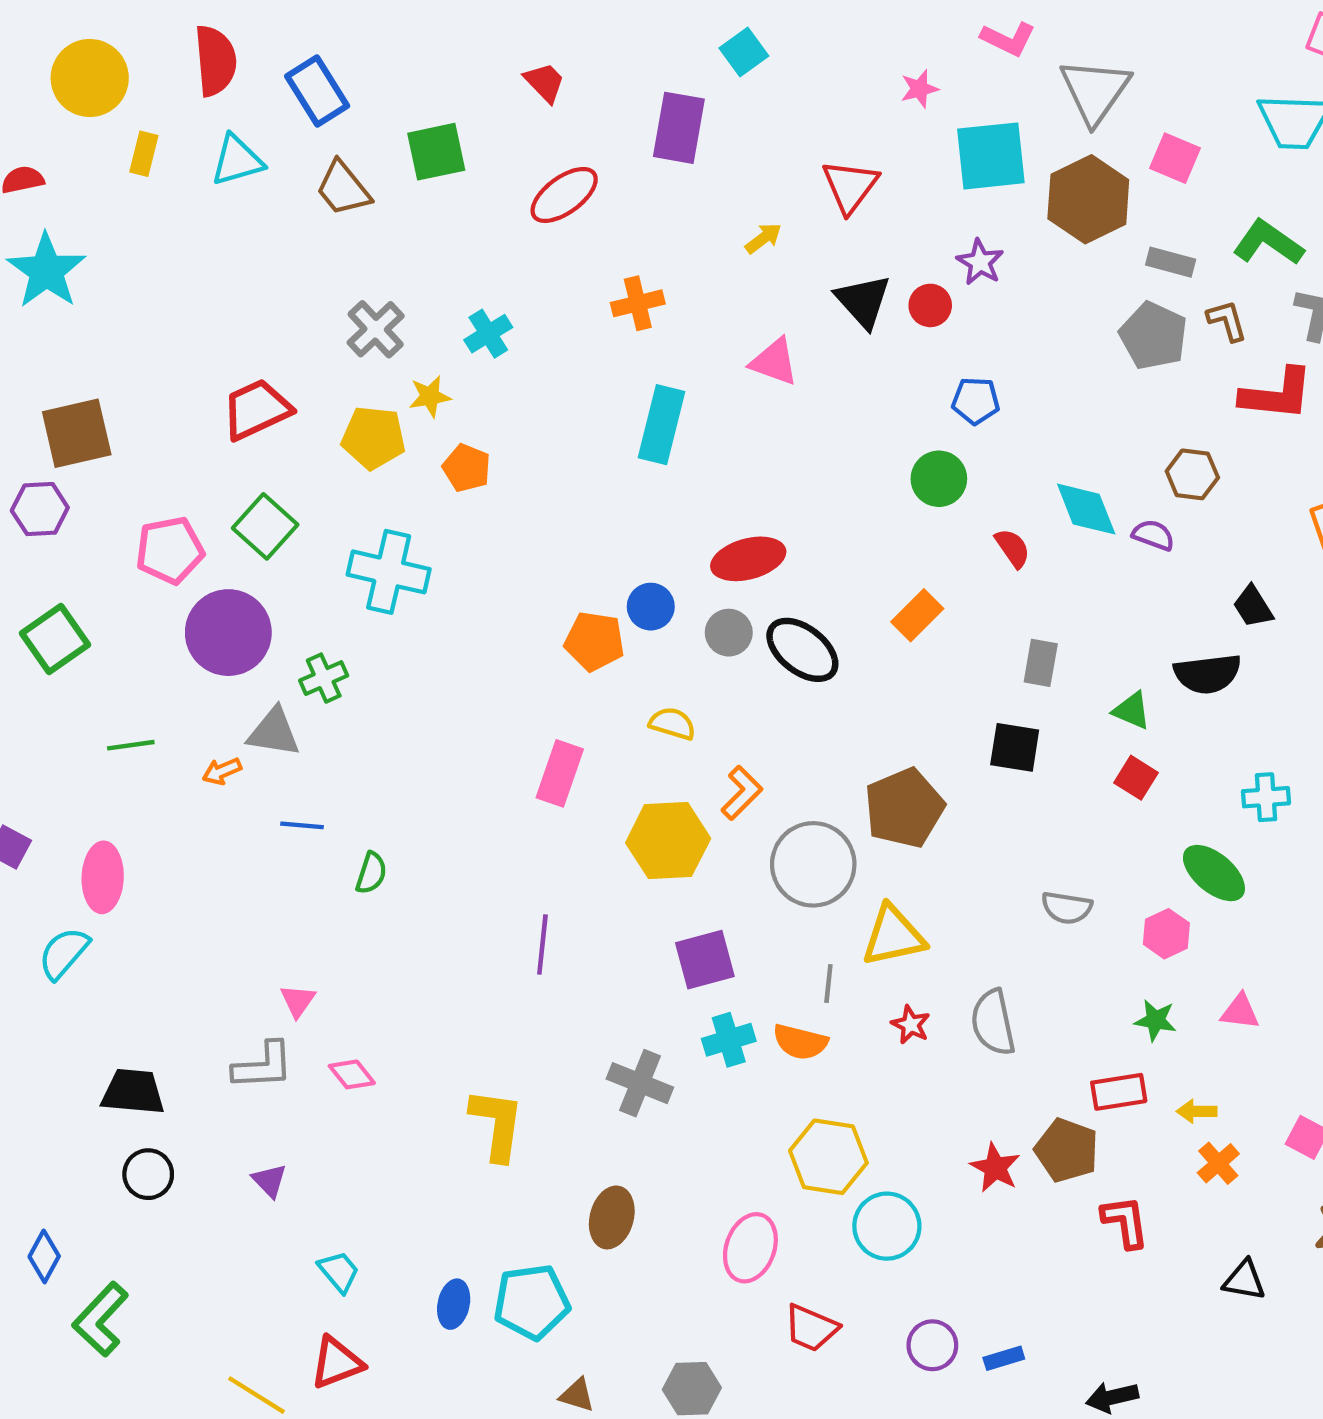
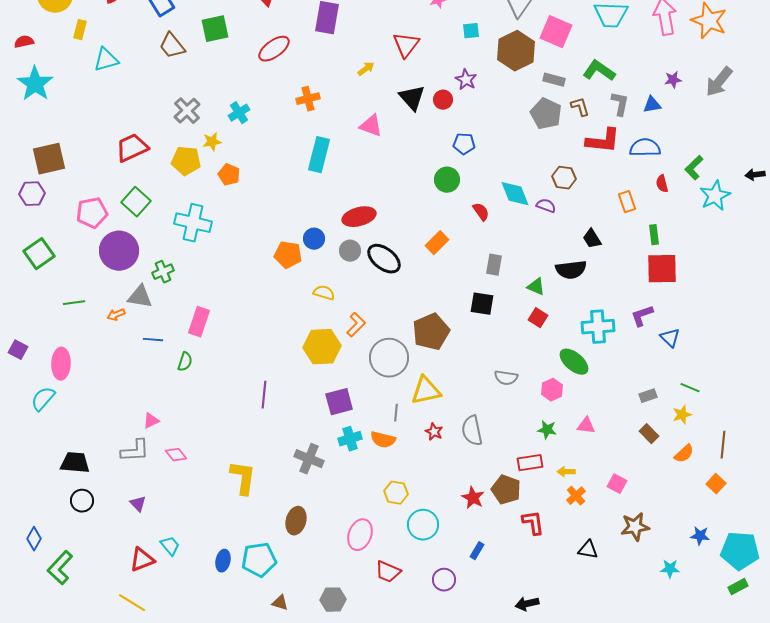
cyan square: (991, 156) -> (471, 31), size x0.5
pink square: (1175, 158) -> (556, 32), size x1.4
cyan triangle: (237, 160) -> (106, 60), moved
pink rectangle: (560, 773) -> (199, 322), moved
cyan cross: (1266, 797) -> (598, 327), size x1.5
pink triangle: (298, 1001) -> (151, 421), turned 30
yellow hexagon: (828, 1157) -> (396, 493), size x0.7
blue rectangle: (1004, 1358) -> (477, 551), moved, turned -42
red triangle: (337, 1363) -> (142, 560), moved

